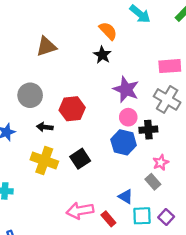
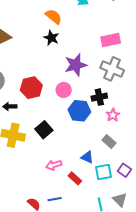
purple star: (126, 89) -> (76, 65), turned -30
pink circle: (128, 117) -> (64, 90), moved
pink star: (161, 163) -> (113, 115), moved
pink arrow: (80, 211) -> (54, 165), moved, size x0.7

